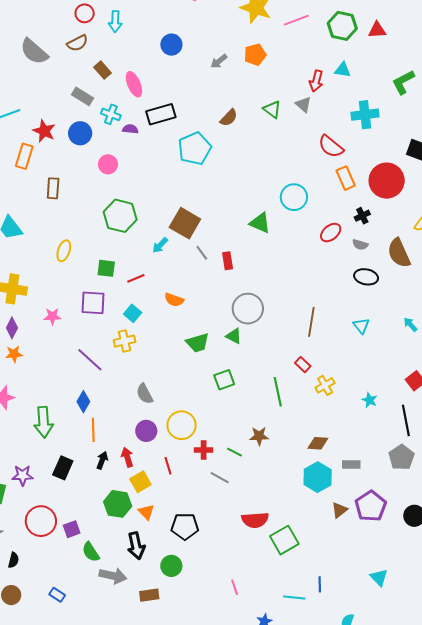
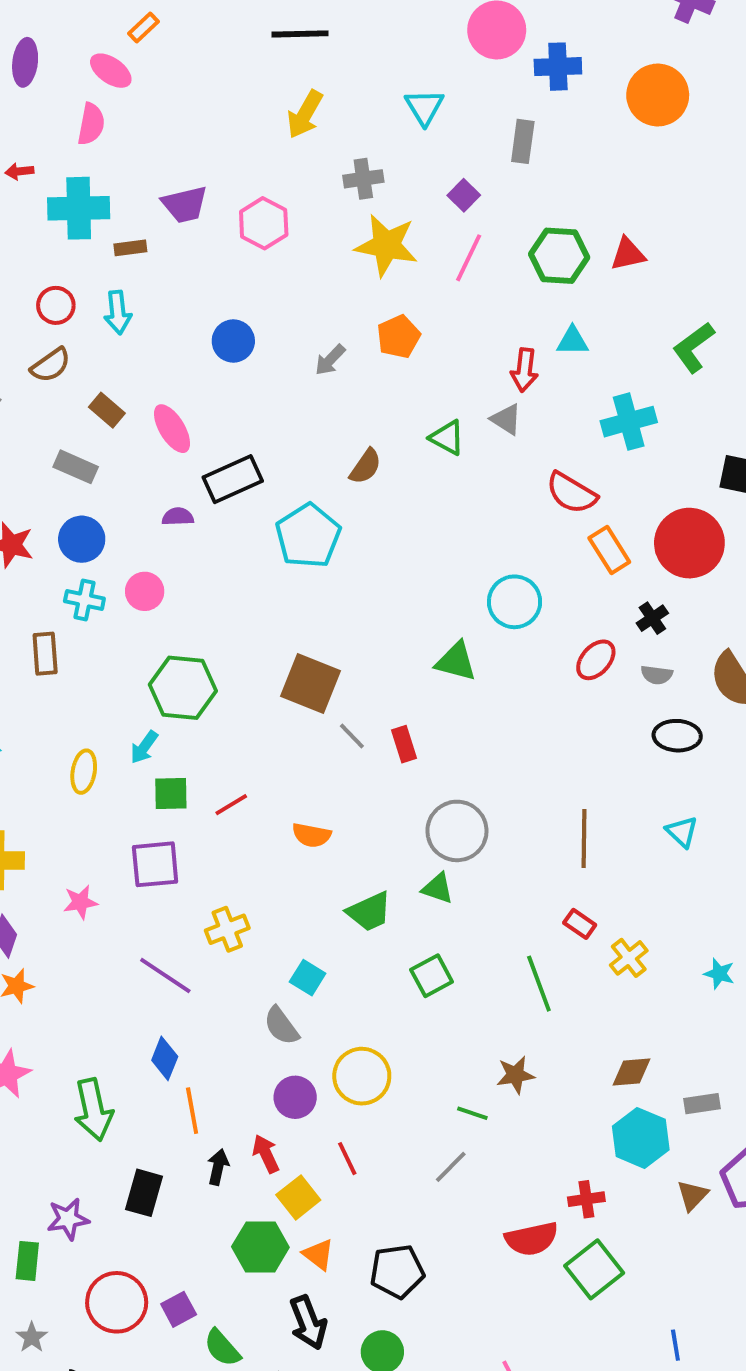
pink line: (296, 20) -> (469, 258), turned -35
cyan cross: (111, 114) -> (84, 600), moved
cyan arrow: (160, 245) -> (144, 747), moved
cyan square: (133, 313) -> (308, 978), moved
red cross: (204, 450) -> (586, 1199), moved
gray line: (220, 478) -> (451, 1167), turned -66

